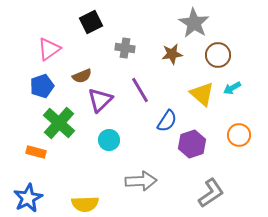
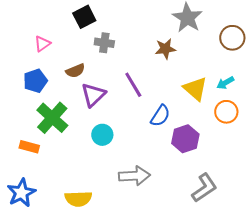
gray cross: (125, 48) -> (104, 43), moved
pink triangle: (49, 49) -> (42, 44), size x0.7
brown circle: (218, 55) -> (232, 38), moved
orange circle: (239, 135) -> (226, 112), moved

